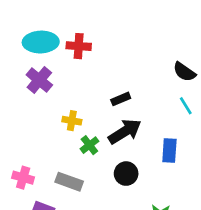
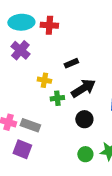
black rectangle: (121, 99) -> (71, 63), moved
green cross: (89, 145) -> (57, 98), turned 32
gray rectangle: (69, 182) -> (30, 125), moved

